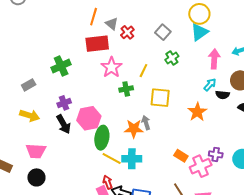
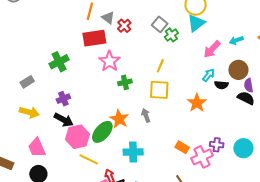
green cross: (172, 58) -> (171, 35), moved
pink arrow: (214, 59) -> (212, 49), turned -138
yellow line: (143, 71) -> (160, 66), moved
pink hexagon: (89, 118) -> (78, 137), moved
black arrow: (64, 124) -> (64, 120), turned -30
orange star: (134, 129) -> (119, 119), moved, turned 30
green ellipse: (102, 138) -> (102, 132), turned 35
pink trapezoid: (36, 151) -> (37, 148), turned 65
yellow line: (112, 159) -> (89, 159), moved

